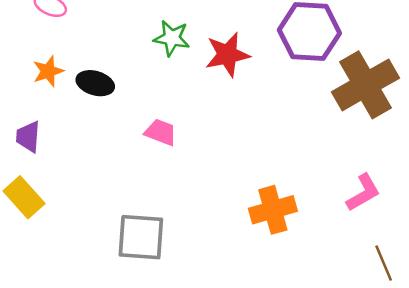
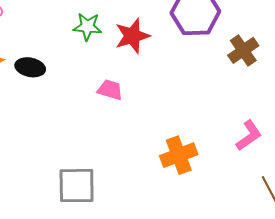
brown cross: (366, 85) -> (243, 50), size x0.6
pink trapezoid: (161, 132) -> (110, 90), moved

